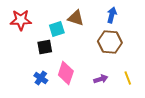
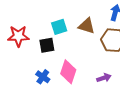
brown triangle: (76, 18) -> (87, 26), moved
red star: (21, 20) -> (18, 36), moved

